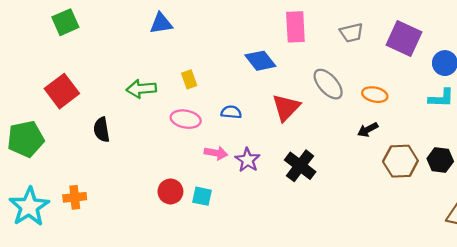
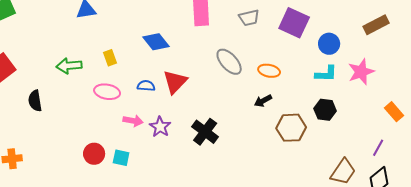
blue diamond: (260, 61) -> (156, 42), moved
red triangle: (286, 107) -> (175, 82), moved
black hexagon: (440, 160) -> (325, 110), moved

